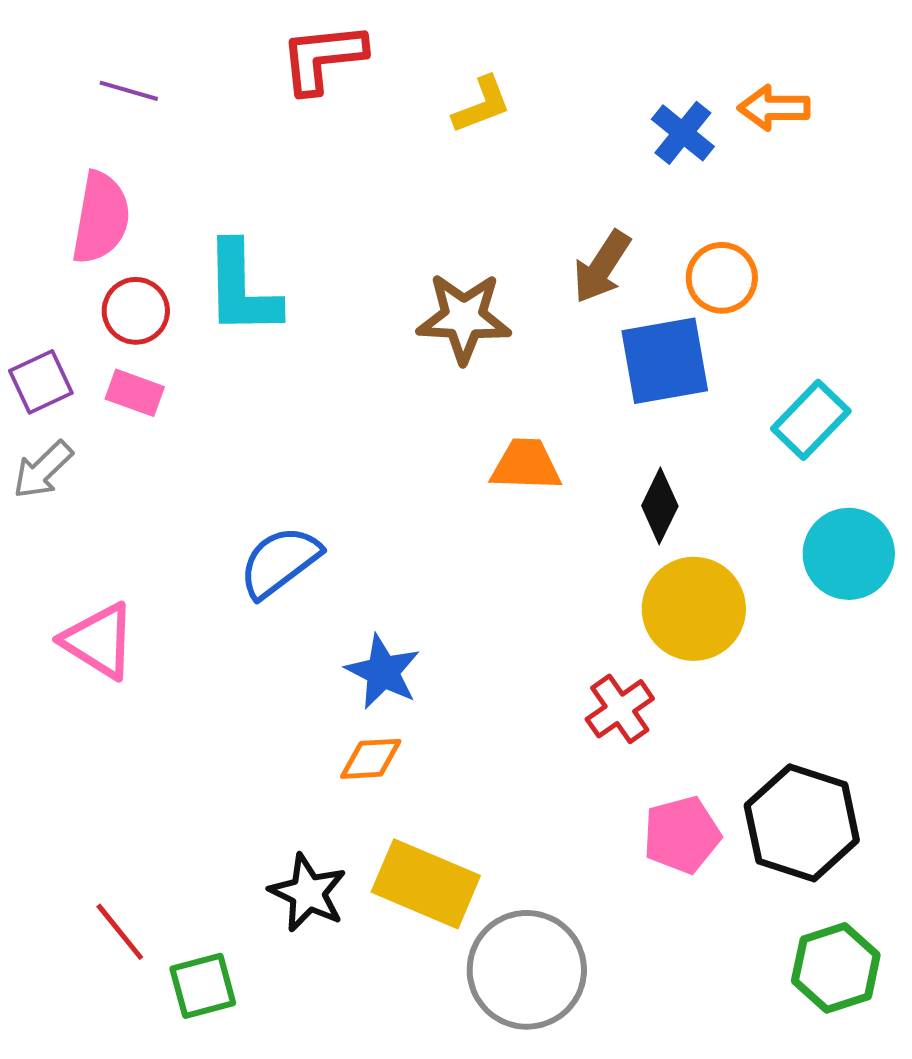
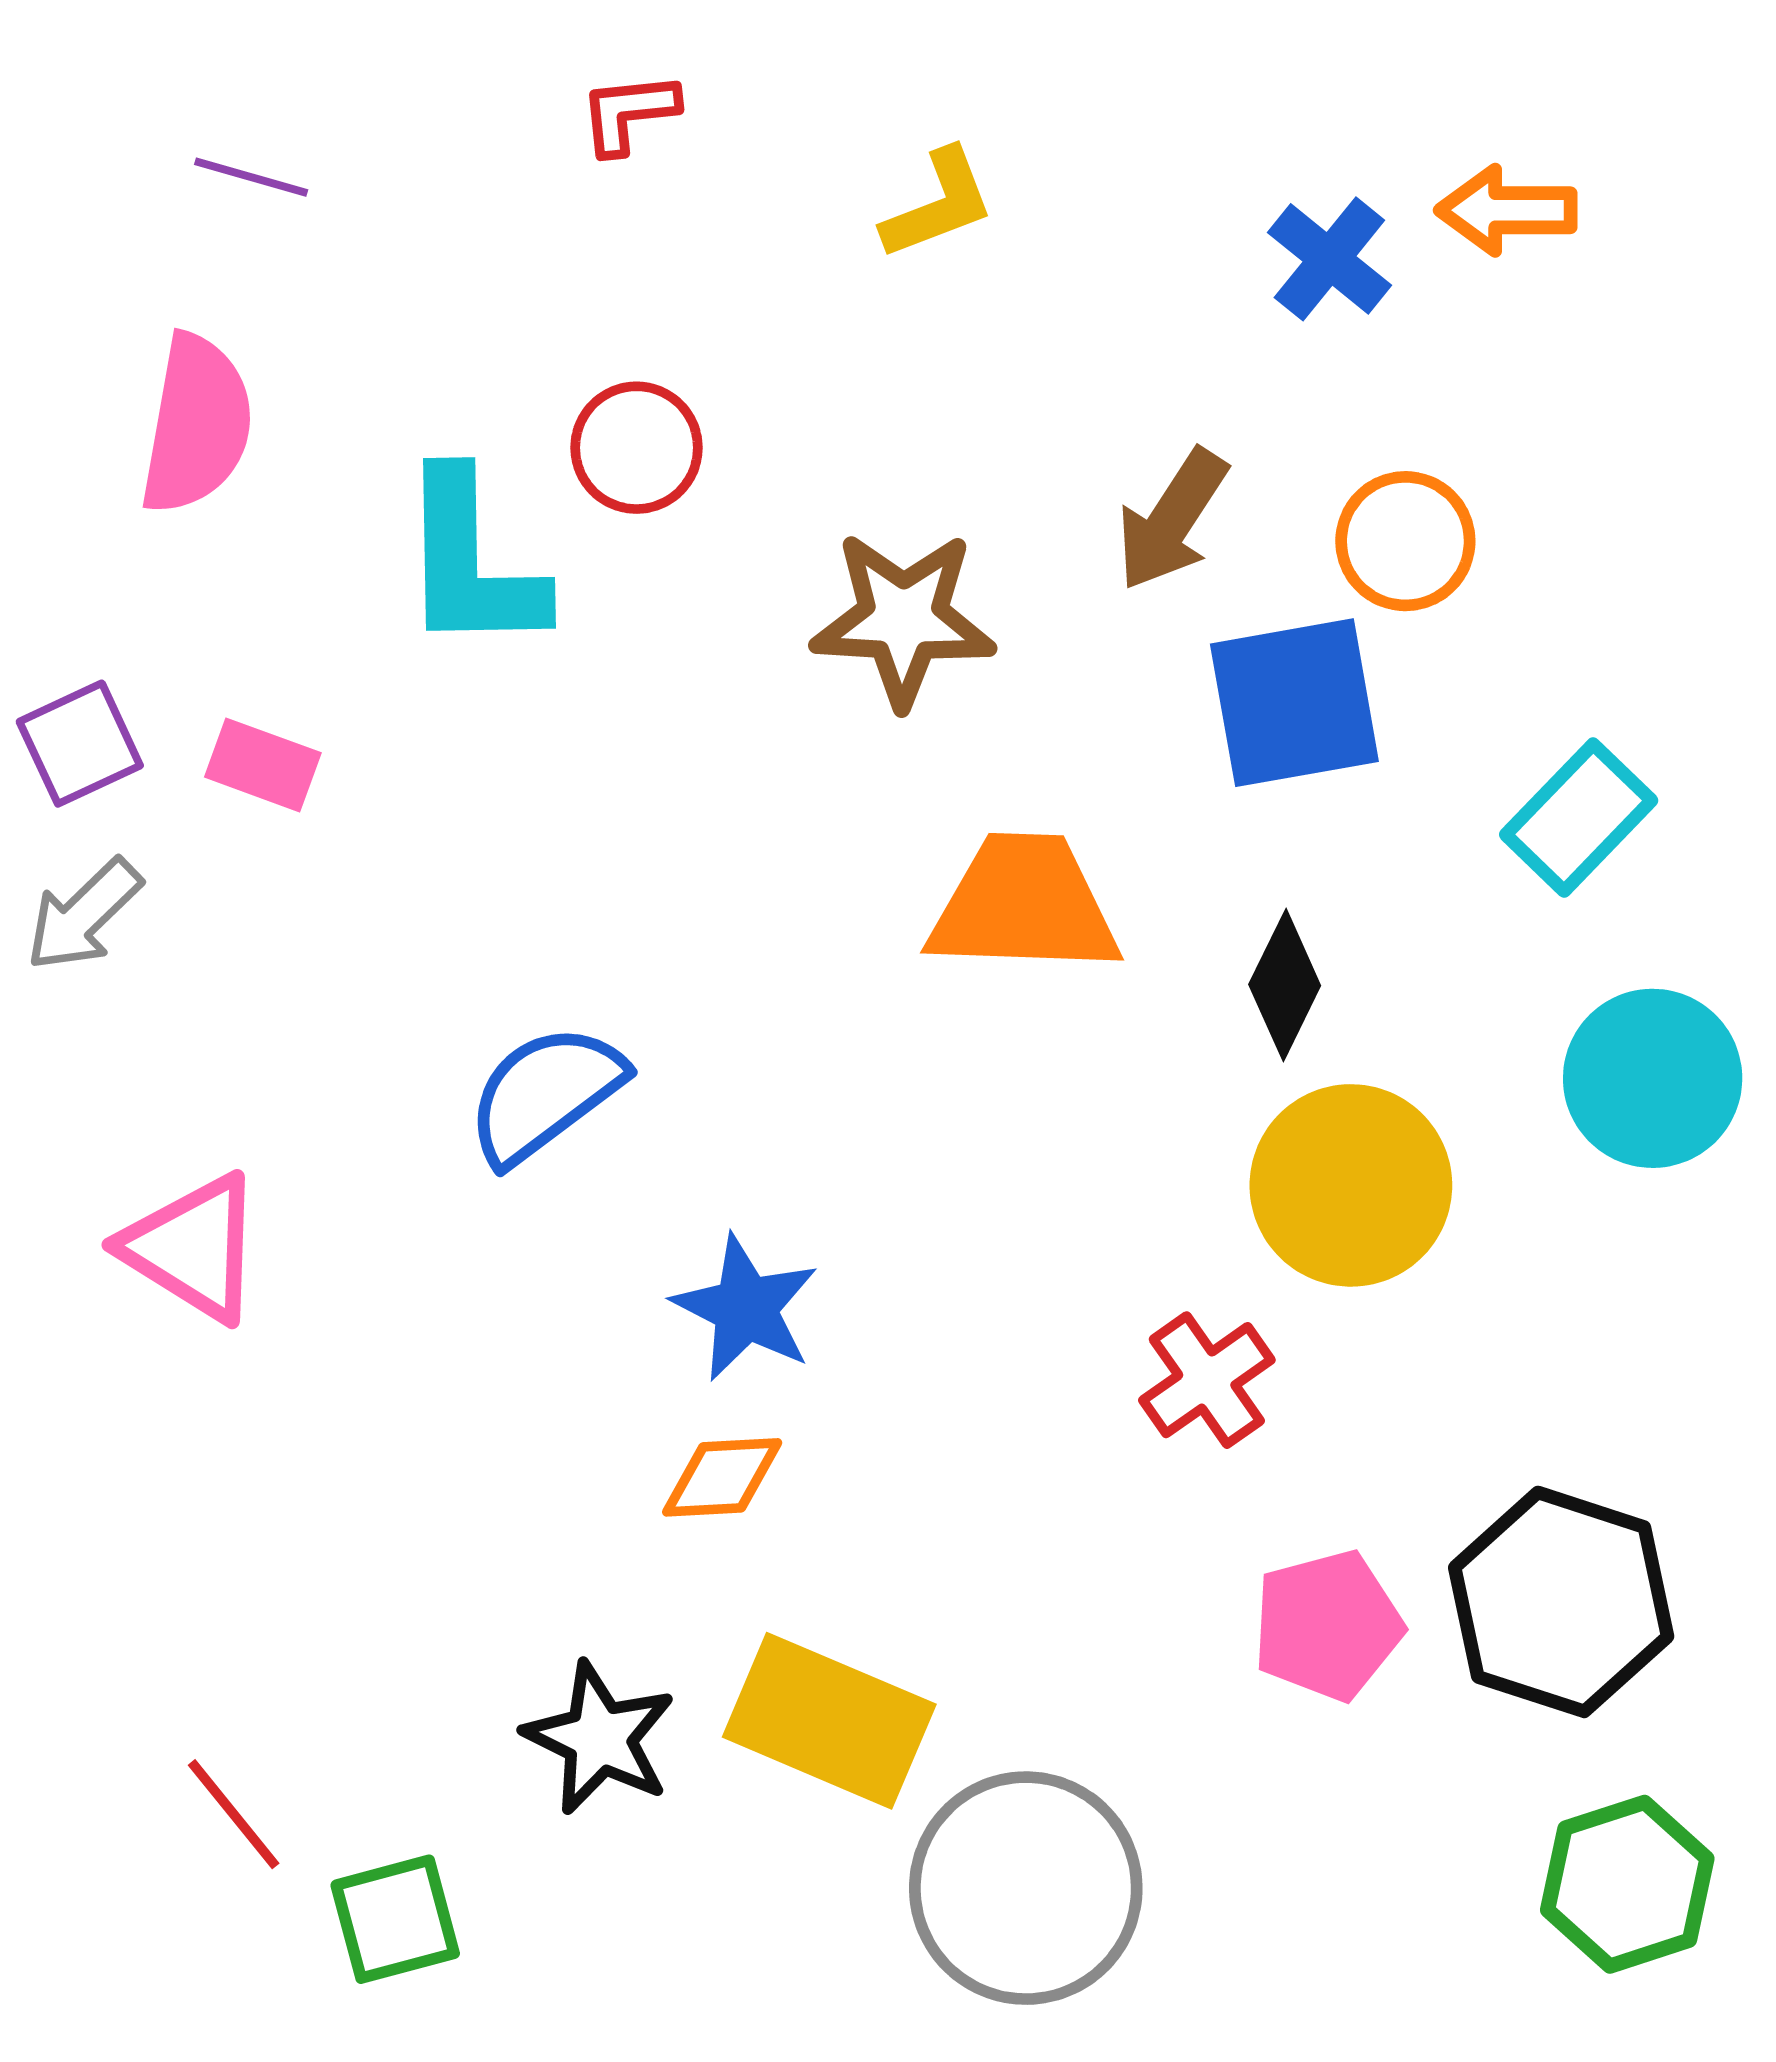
red L-shape: (323, 58) -> (629, 113), size x0.6
red circle: (136, 311) -> (637, 448), moved
orange trapezoid: (526, 465) -> (1024, 905), size x1.4

